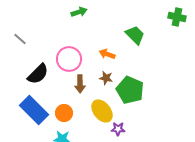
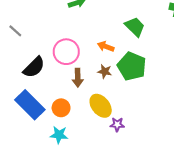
green pentagon: (130, 90) -> (132, 66), moved

